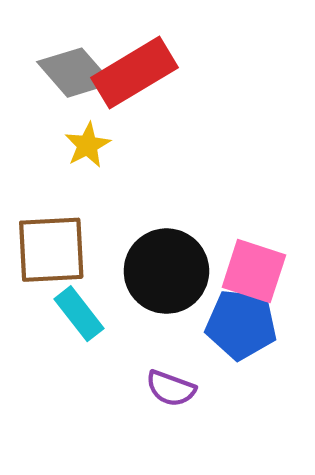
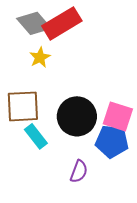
purple semicircle: (171, 388) -> (79, 171), turned -90

